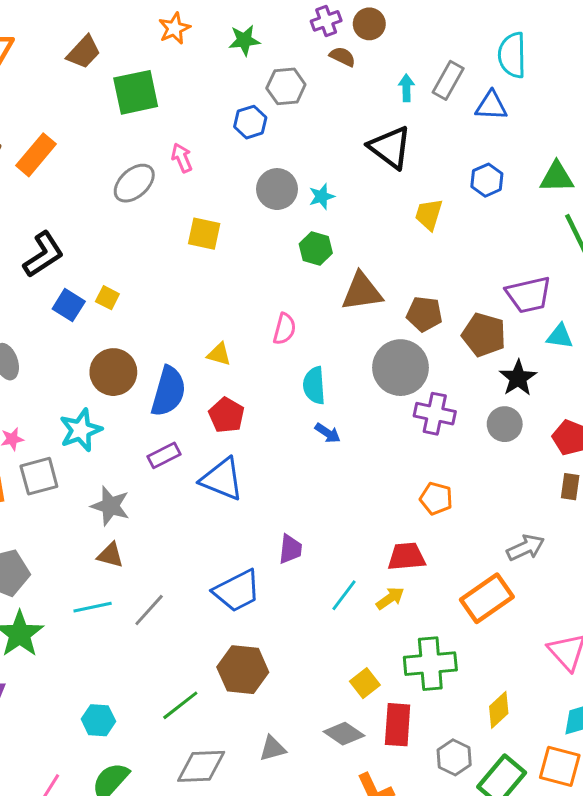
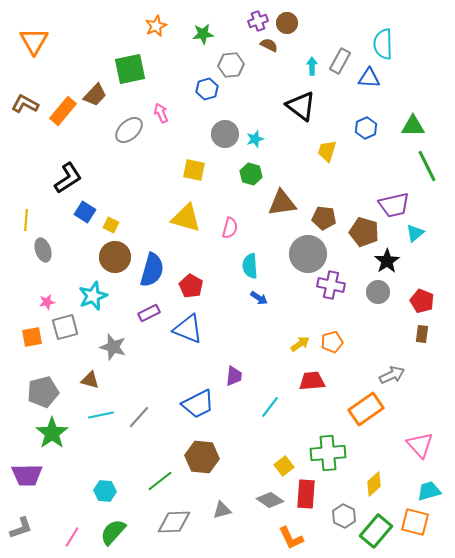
brown trapezoid: (84, 52) -> (95, 95), moved
yellow square: (204, 234) -> (194, 170), moved
yellow square: (107, 298) -> (111, 225), moved
cyan triangle: (560, 336) -> (415, 233), turned -48
yellow triangle: (219, 354) -> (186, 218), moved, size x1.8
orange pentagon: (436, 499) -> (332, 342), turned -30
brown triangle: (110, 555) -> (90, 380), moved
yellow arrow: (390, 598) -> (300, 344), moved

